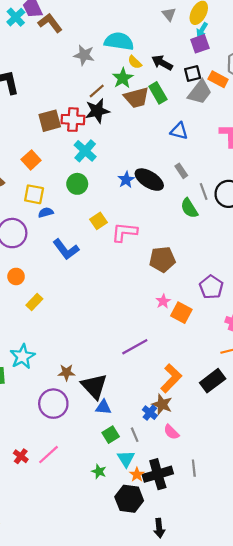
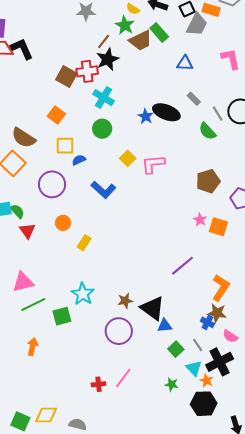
brown square: (50, 121) -> (66, 76), turned -35
brown pentagon: (162, 259) -> (208, 181), moved
red cross: (21, 456) -> (99, 384), turned -32
black cross: (158, 474) -> (220, 362), moved

